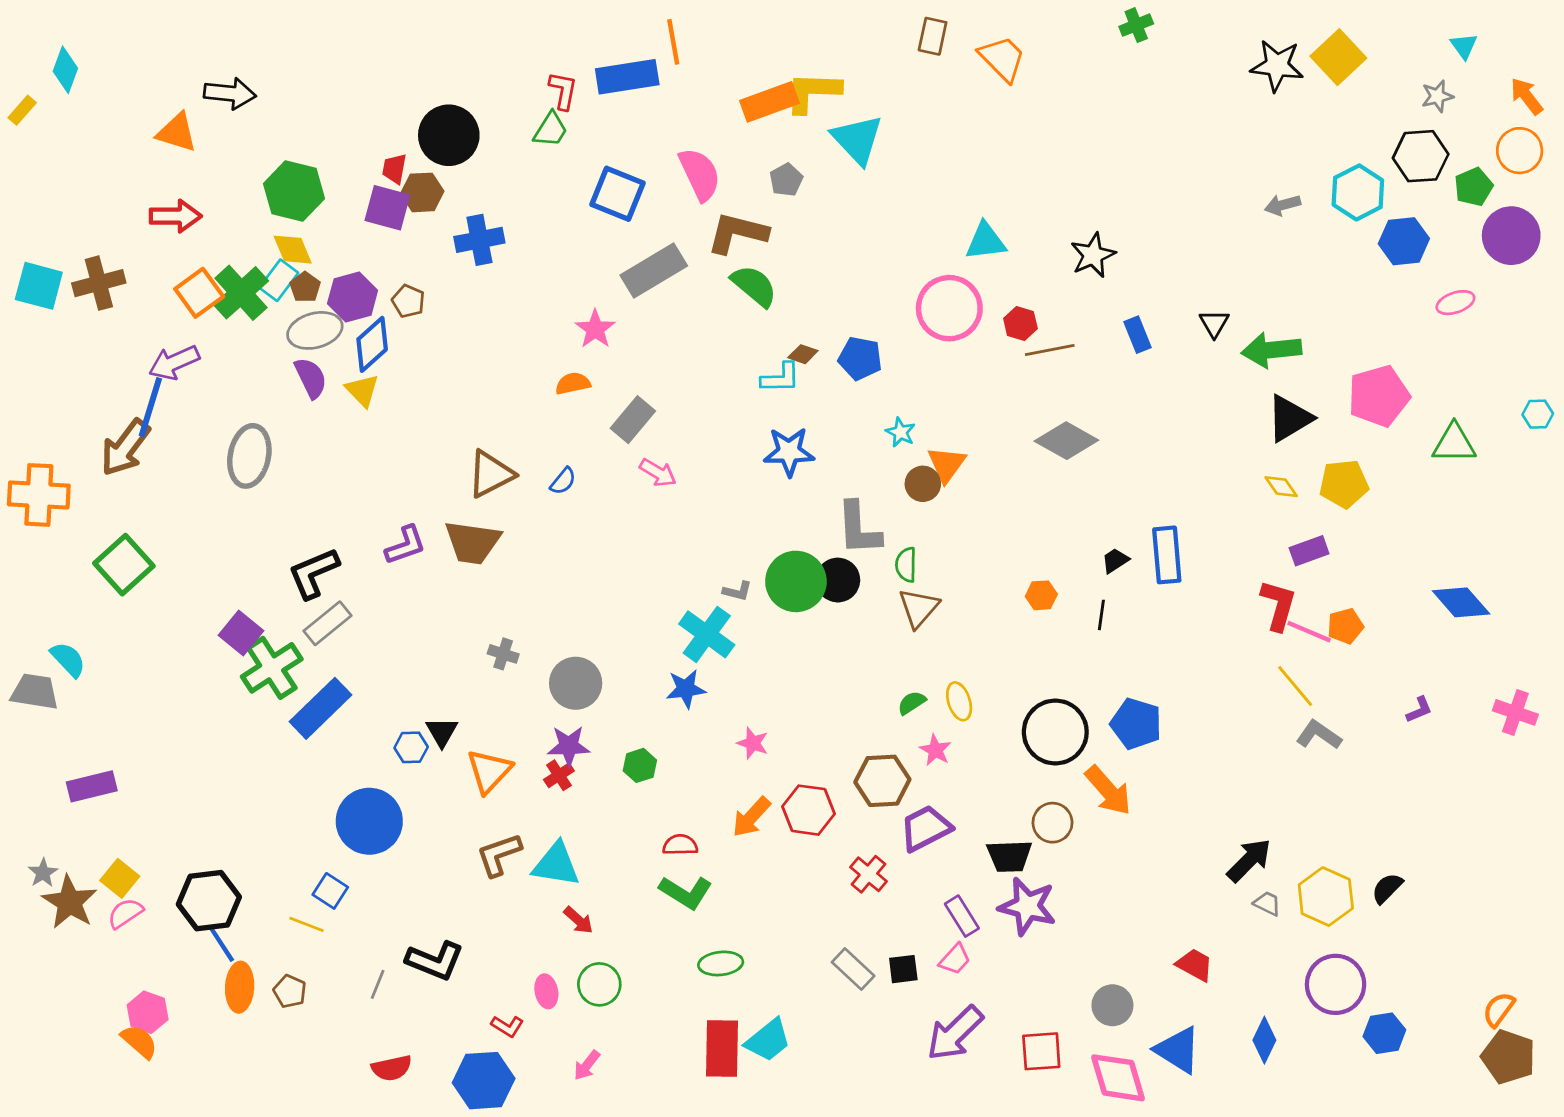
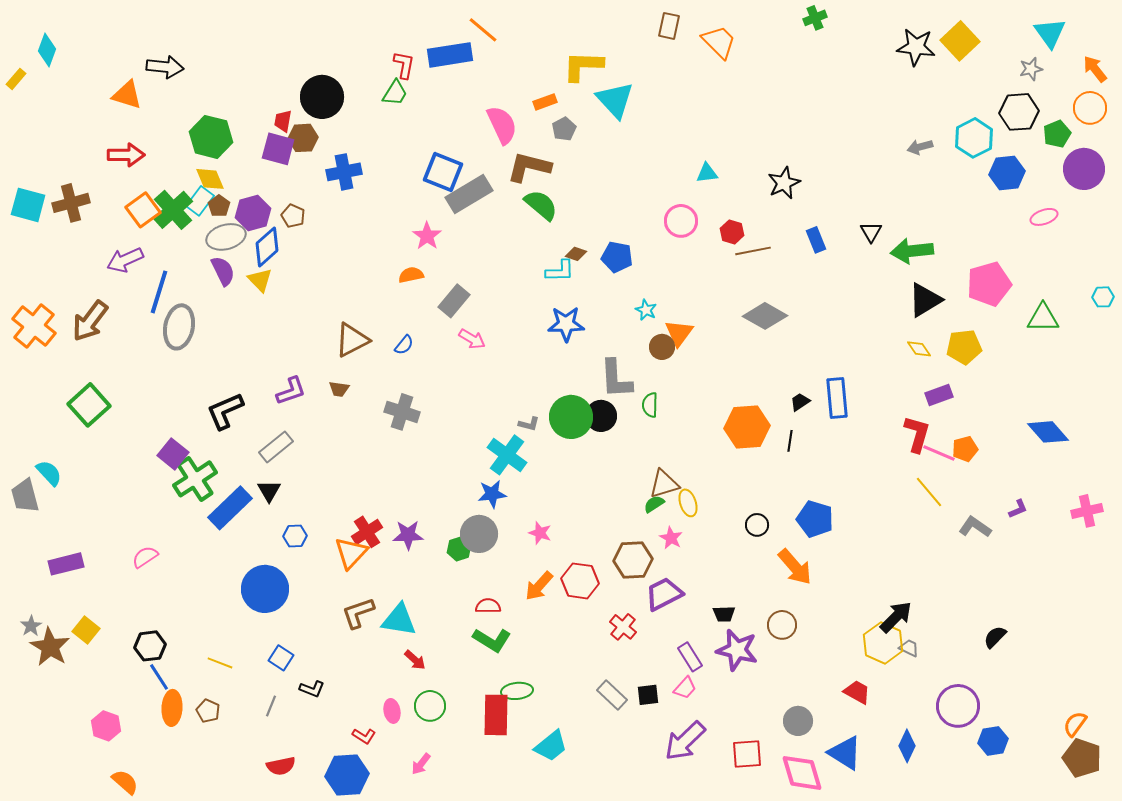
orange line: (673, 42) -> (483, 30), turned -40
cyan triangle: (1464, 46) -> (1050, 33), size x1.6
orange rectangle: (769, 102) -> (545, 102), moved, size x0.6
blue square: (617, 194) -> (443, 172), moved
cyan triangle: (986, 241) -> (707, 173), size x0.7
pink circle: (949, 308) -> (681, 221), size x0.7
blue line: (150, 407) -> (159, 292), moved
orange cross: (39, 495) -> (34, 326), moved, turned 36
brown trapezoid: (472, 542) -> (339, 389), size x0.5
orange hexagon: (1041, 595) -> (747, 427), size x2.0
brown triangle: (919, 608) -> (664, 484), moved, turned 32
gray rectangle: (327, 623) -> (276, 447), moved
gray cross: (503, 654) -> (402, 412), moved, size x1.6
gray circle: (576, 683) -> (479, 534), moved
gray trapezoid: (35, 692) -> (25, 496), turned -114
pink cross: (1515, 712) -> (1087, 511), turned -32
black triangle: (442, 732) -> (269, 491), moved
black circle: (1055, 732) -> (757, 525), size x0.5
gray L-shape: (1319, 735) -> (975, 527), moved
red cross: (559, 775) -> (367, 532), moved, size x1.4
brown circle: (1052, 823) -> (782, 625), moved
black trapezoid: (1009, 856) -> (724, 614), size x0.7
blue square: (330, 891) -> (281, 658), moved
yellow hexagon: (1326, 897) -> (883, 643), moved
black hexagon: (209, 901) -> (150, 646), size x0.7
pink semicircle: (125, 913) -> (145, 557), moved
black L-shape: (435, 961) -> (312, 689), size x0.6
orange semicircle: (139, 1042) -> (125, 782), moved
red rectangle: (722, 1049) -> (496, 715), moved

